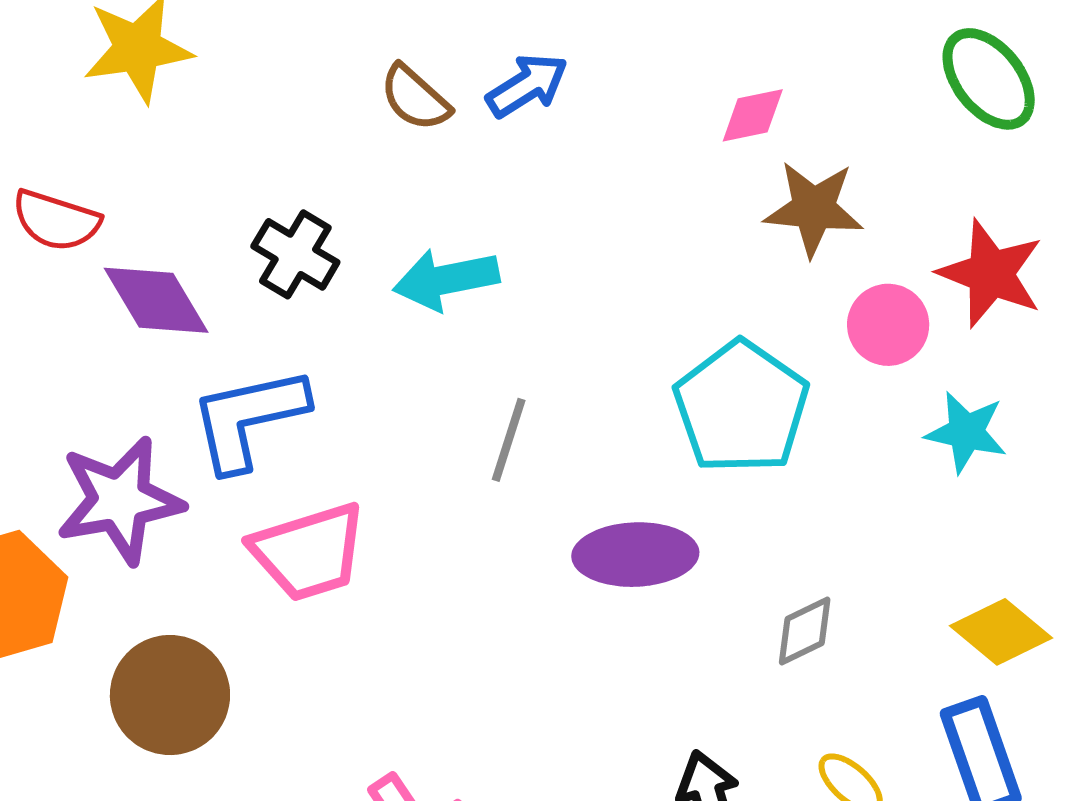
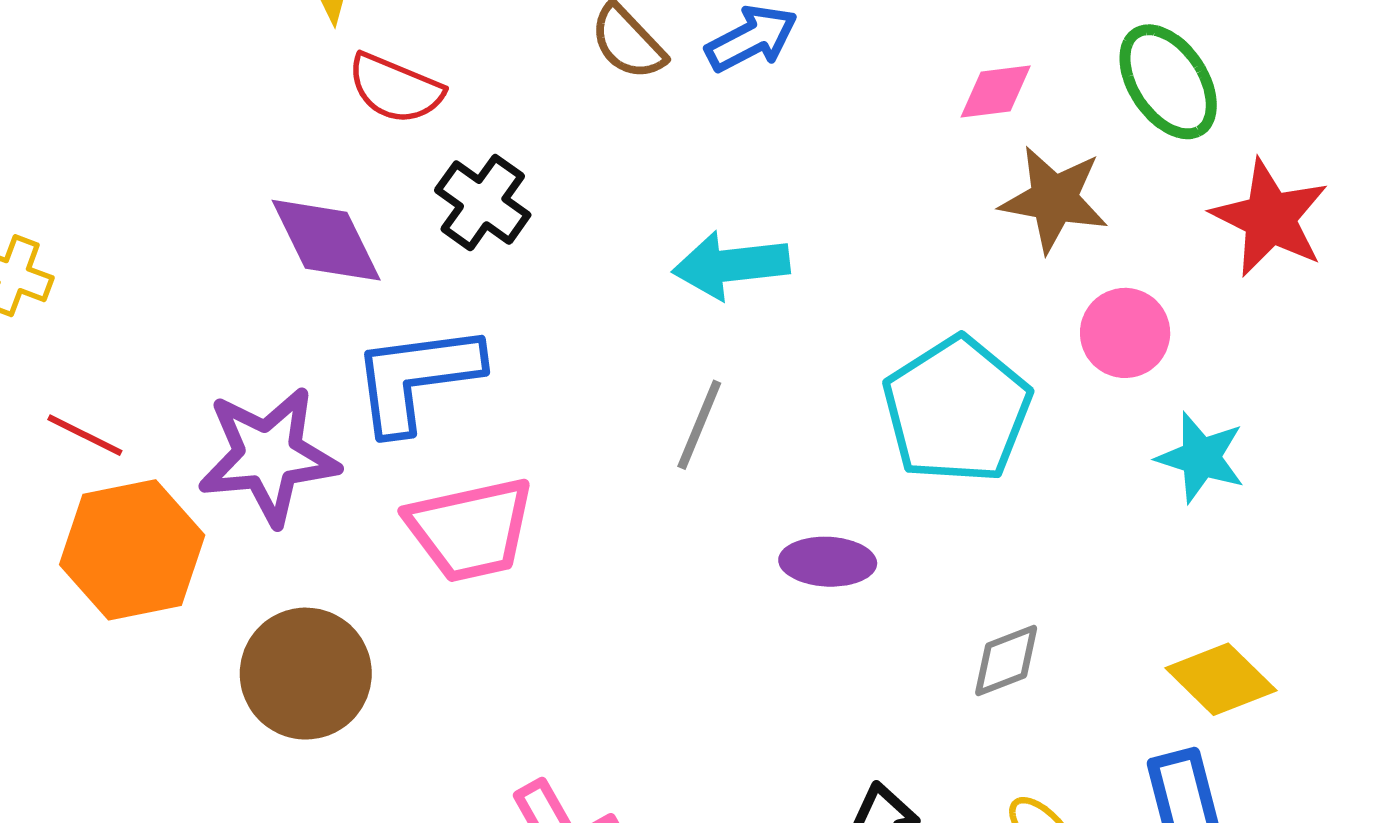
green ellipse: (989, 79) -> (1168, 82), moved
red semicircle: (56, 220) -> (395, 88), moved
red star: (991, 273) -> (1270, 218), moved
cyan arrow: (446, 279) -> (731, 265), moved
purple ellipse: (635, 555) -> (828, 562), size x0.7

